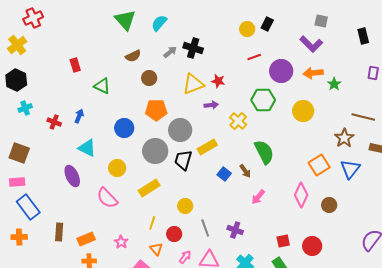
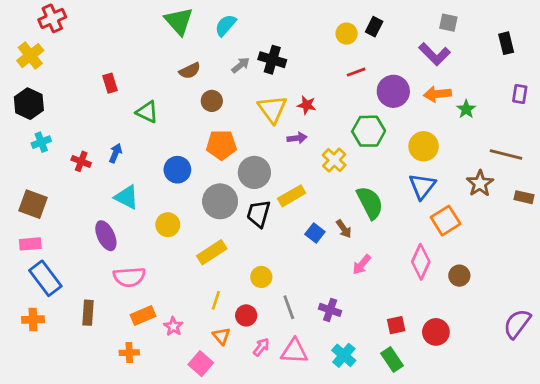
yellow triangle: (193, 84) -> (272, 109), turned -45
blue triangle: (350, 169) -> (422, 186), moved
pink semicircle: (107, 198) -> (129, 277), moved, turned -50
orange rectangle: (86, 239) -> (143, 315), moved

